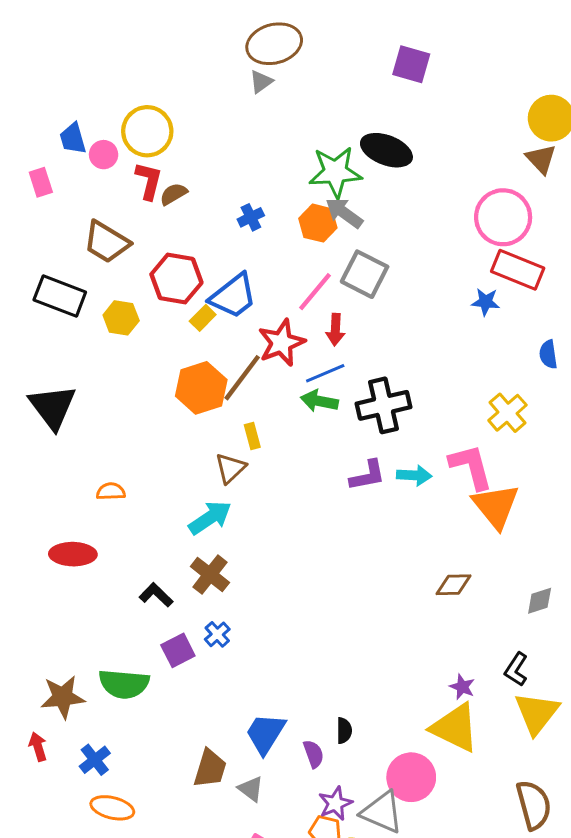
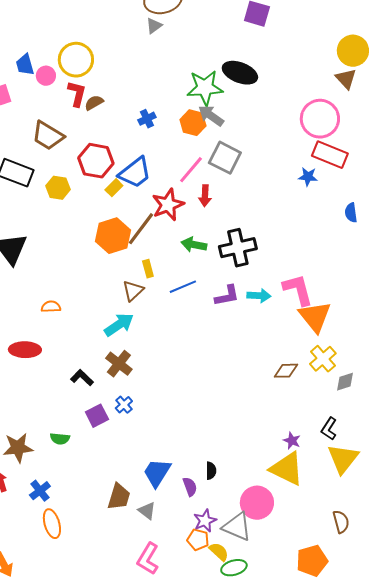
blue line: (325, 373) -> (183, 287), moved
yellow cross: (507, 413) -> (323, 359), moved
green semicircle: (124, 684) -> (60, 439), size x0.6
brown semicircle: (534, 805) -> (341, 522), size x0.7
orange ellipse: (112, 808) -> (52, 524), turned 60

